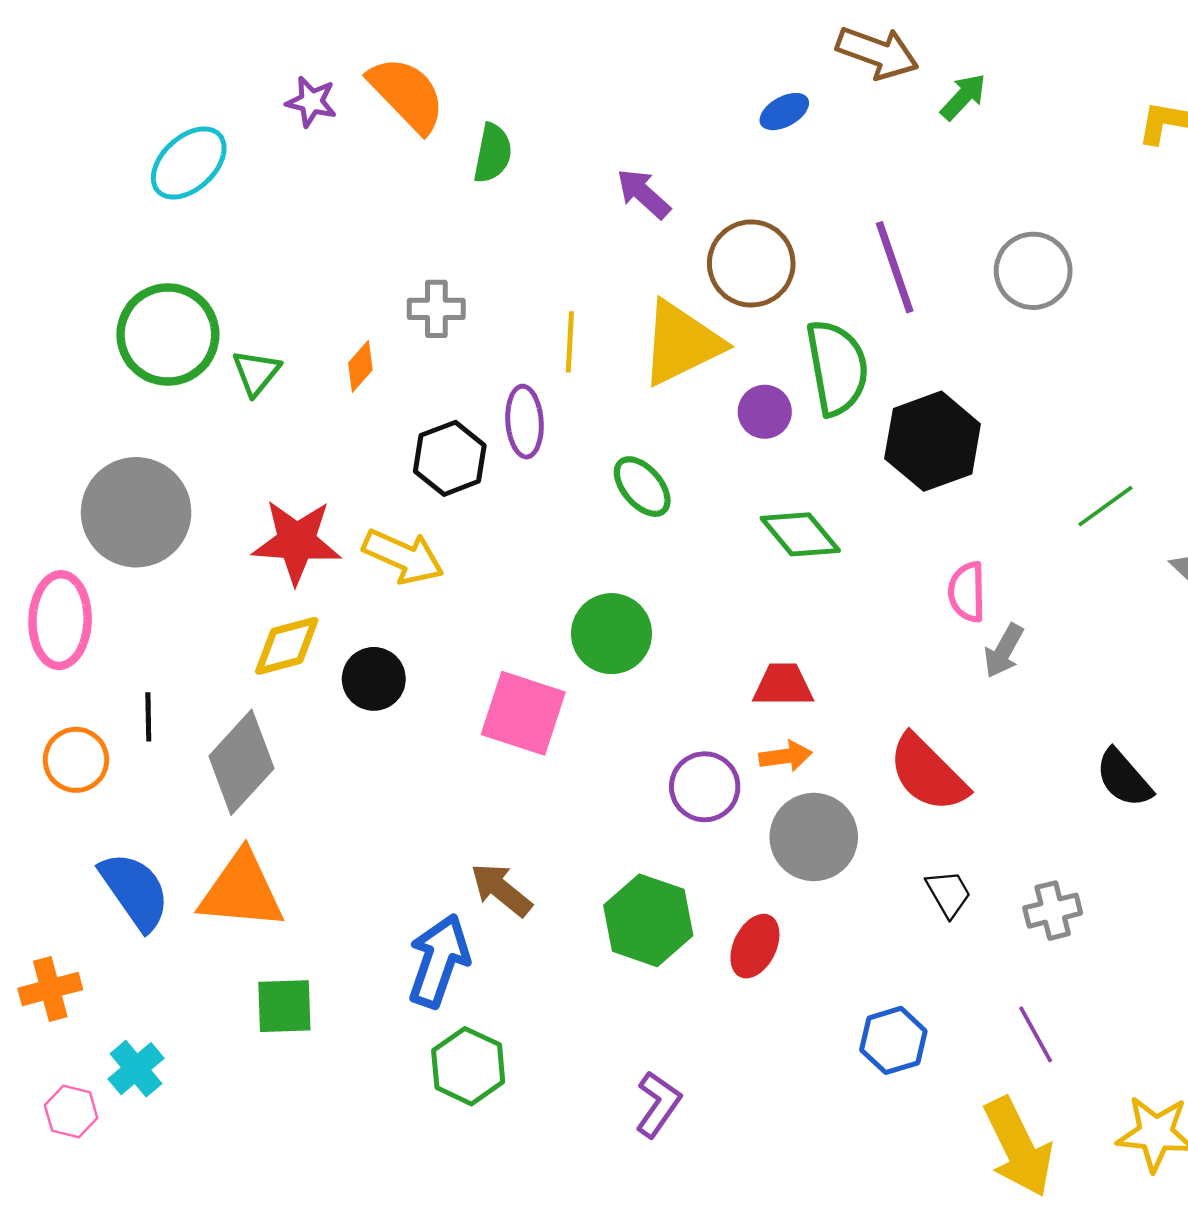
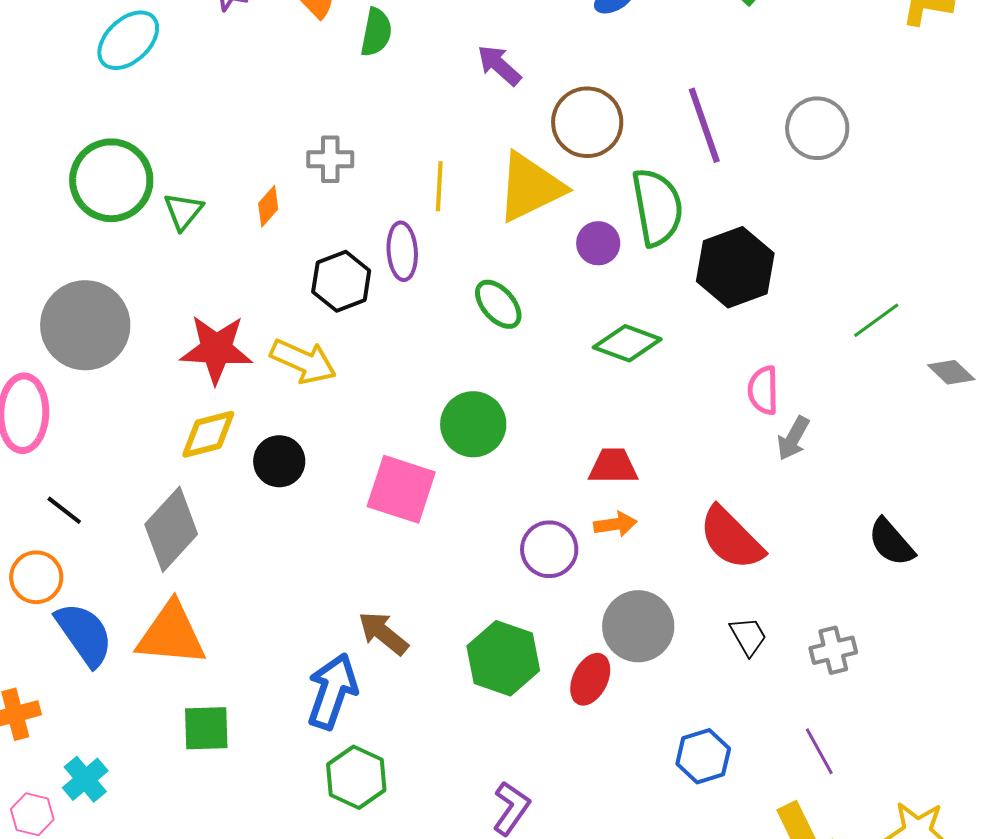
green diamond: (800, 534) -> (627, 343), turned -30
black line: (148, 717) -> (64, 510), moved, turned -51
orange circle: (76, 760) -> (36, 577), moved
gray circle: (814, 837) -> (638, 626), moved

